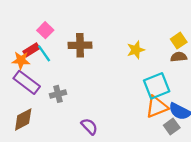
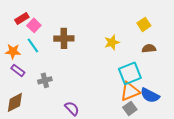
yellow square: (179, 41) -> (144, 24), moved
red rectangle: (31, 50) -> (22, 18), moved
purple rectangle: (27, 82) -> (18, 70), size x0.6
gray square: (172, 126) -> (130, 108), moved

